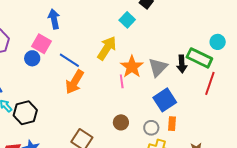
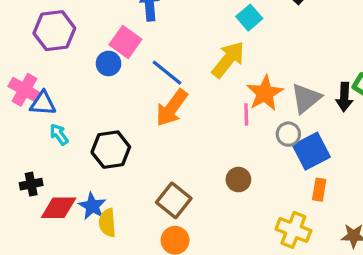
cyan square: (127, 20) -> (249, 18), moved
black hexagon: (25, 113) -> (111, 150), moved
gray circle: (151, 128) -> (288, 134), moved

